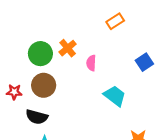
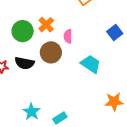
brown circle: (44, 85) -> (51, 52), moved
black semicircle: (37, 117) -> (25, 63), moved

